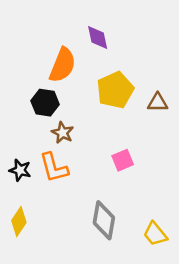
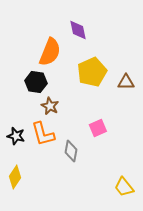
gray diamond: (104, 220) -> (71, 151), moved, size x0.7

